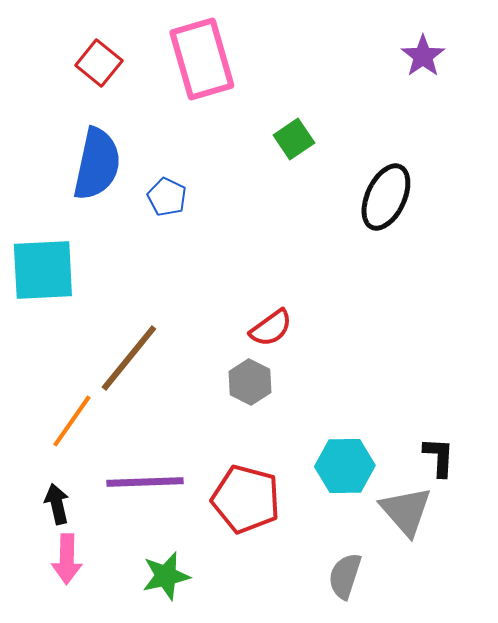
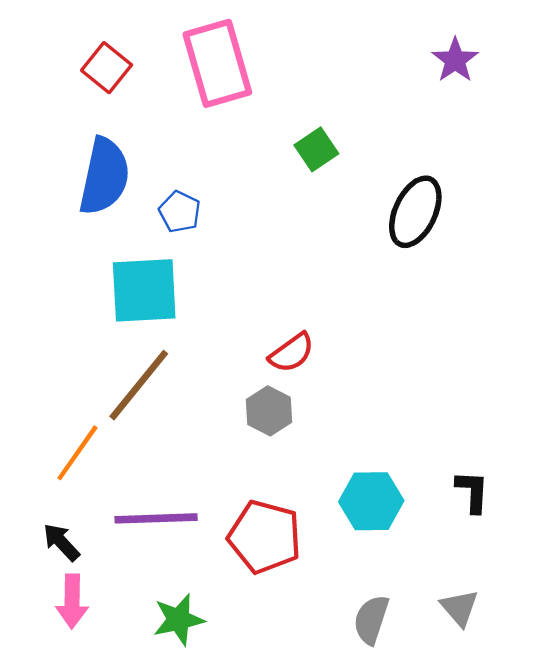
cyan square: (43, 270) -> (144, 290), moved
black arrow: (57, 504) -> (61, 542), turned -30
gray triangle: (406, 511) -> (459, 608), moved, size x0.7

